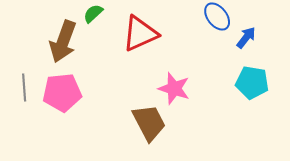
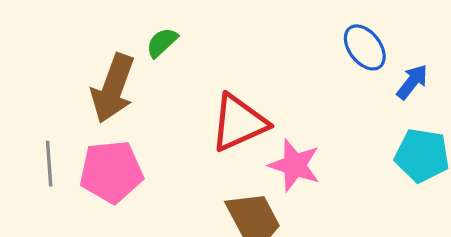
red triangle: (140, 34) -> (239, 123), moved

